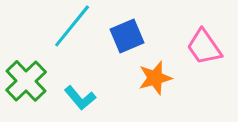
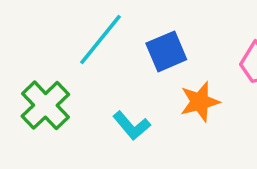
cyan L-shape: (80, 98) -> (132, 126), moved

